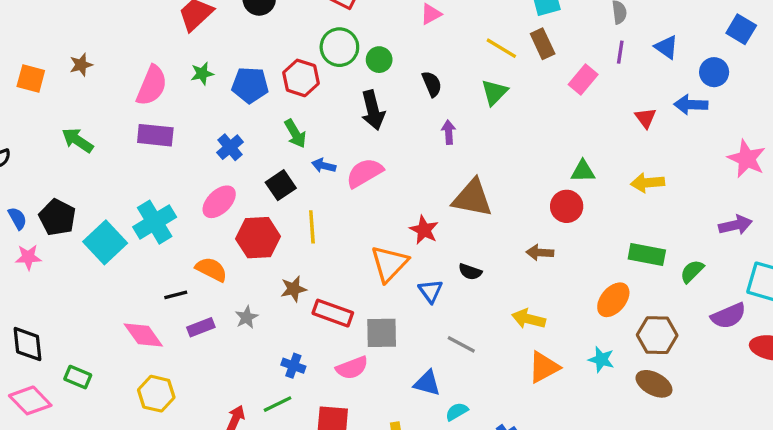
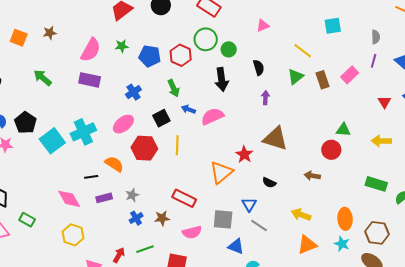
brown rectangle: (543, 44) -> (323, 80), moved
brown star: (294, 289) -> (162, 218), moved
blue triangle: (431, 291) -> (249, 204), moved
orange ellipse: (613, 300) -> (345, 219), moved, turned -50
gray square: (382, 333) -> (223, 219), moved
blue cross: (293, 366) -> (136, 218), moved, turned 32

